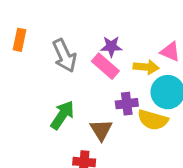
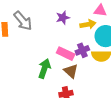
gray arrow: (64, 56) -> (23, 21), moved
pink rectangle: (105, 66) -> (66, 54), moved

